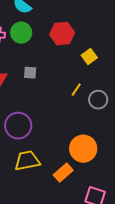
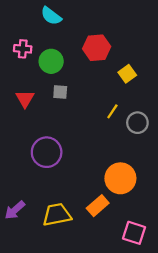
green circle: (21, 33) -> (51, 61), moved
yellow trapezoid: (27, 161) -> (57, 215), moved

